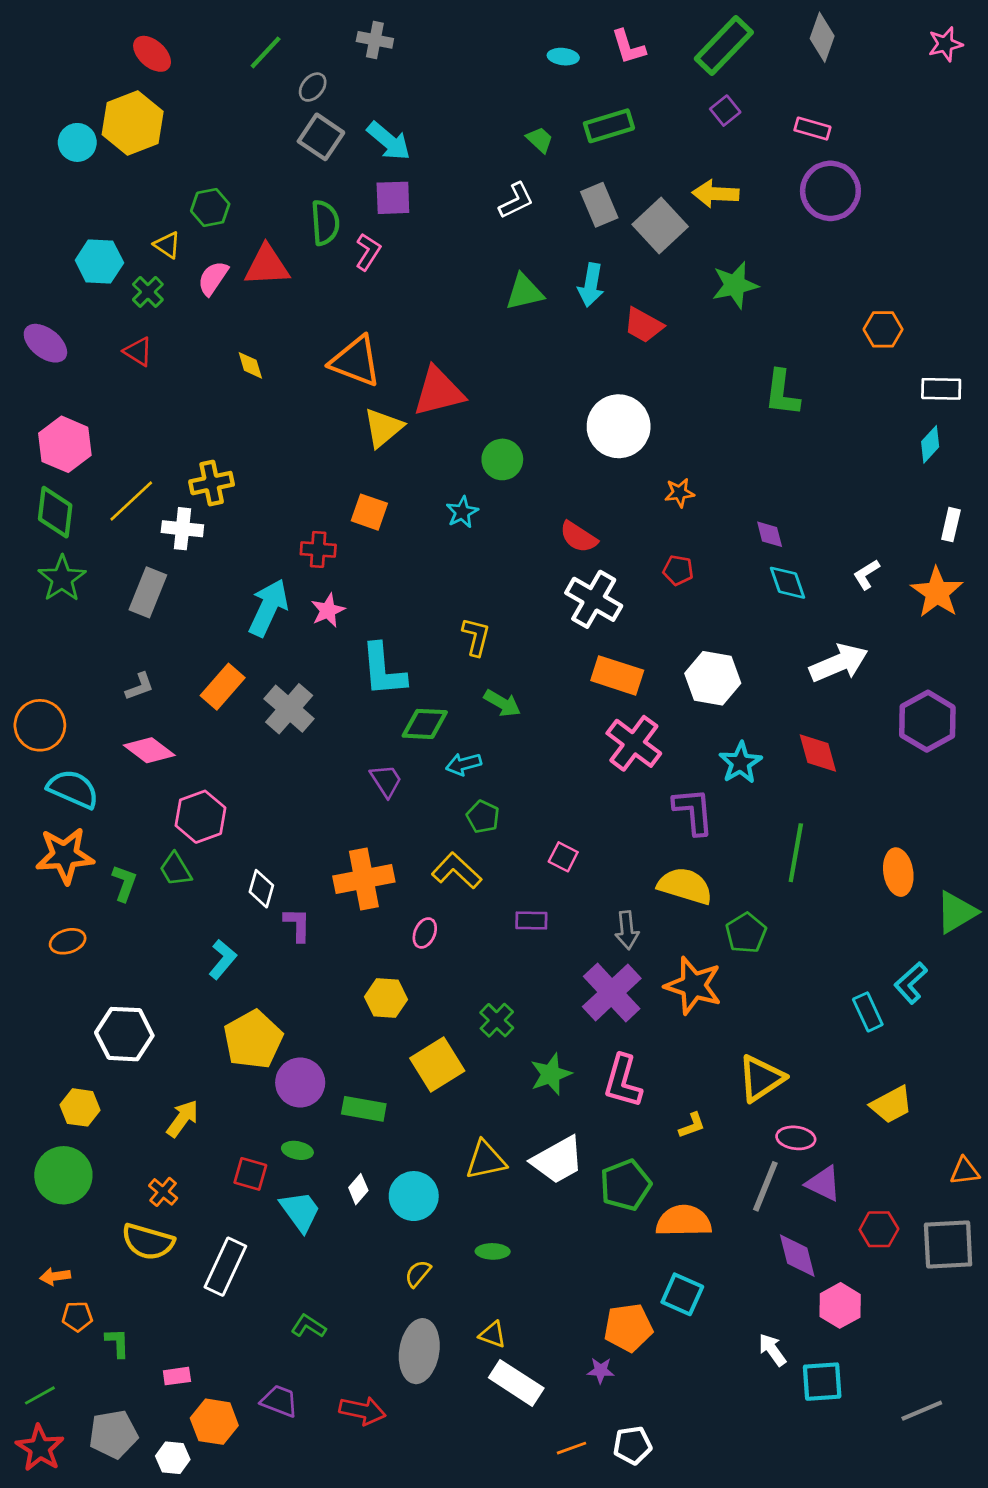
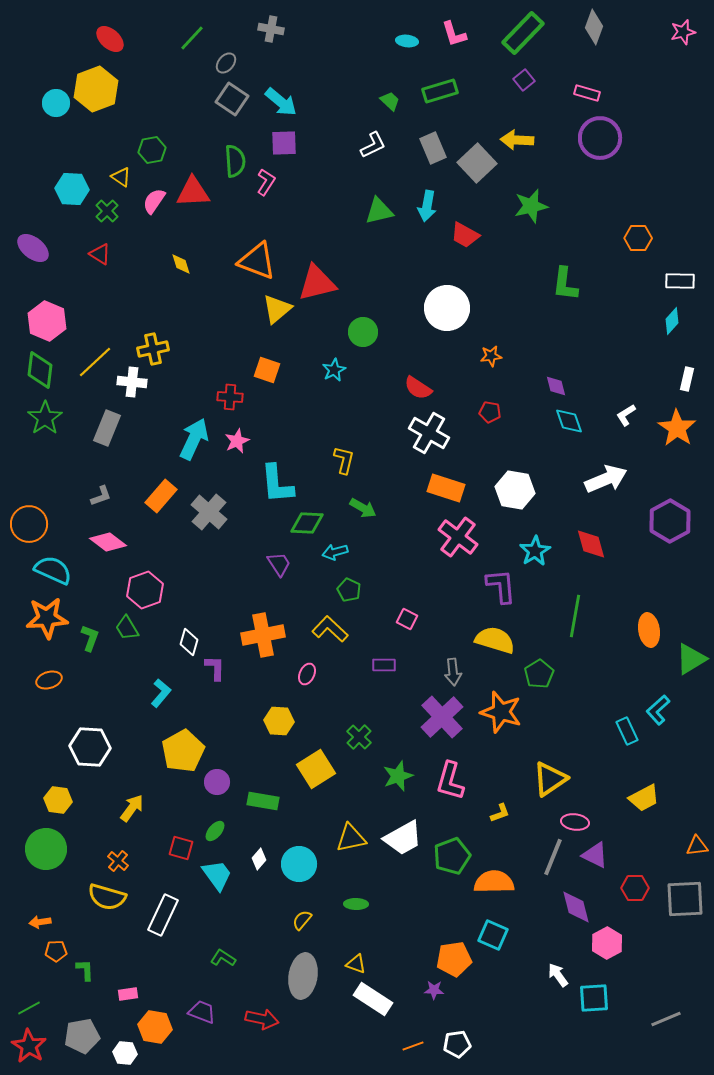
purple circle: (300, 1083) -> (217, 782), size x0.7
green ellipse: (297, 1150) -> (215, 831), turned -60

